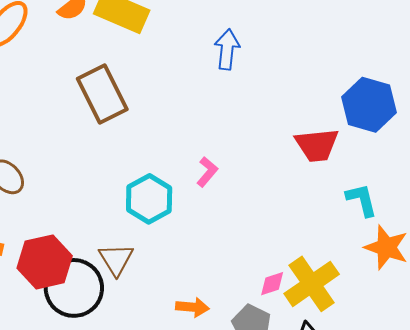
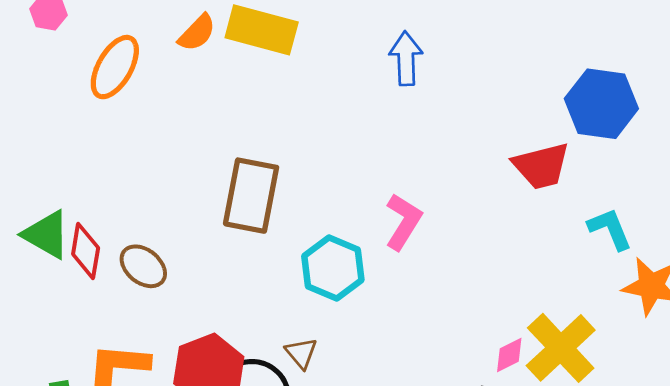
brown rectangle: (102, 94) -> (251, 196), moved, turned 46
pink L-shape: (207, 172) -> (403, 222), size x1.4
brown triangle: (116, 259) -> (301, 353), size x0.7

